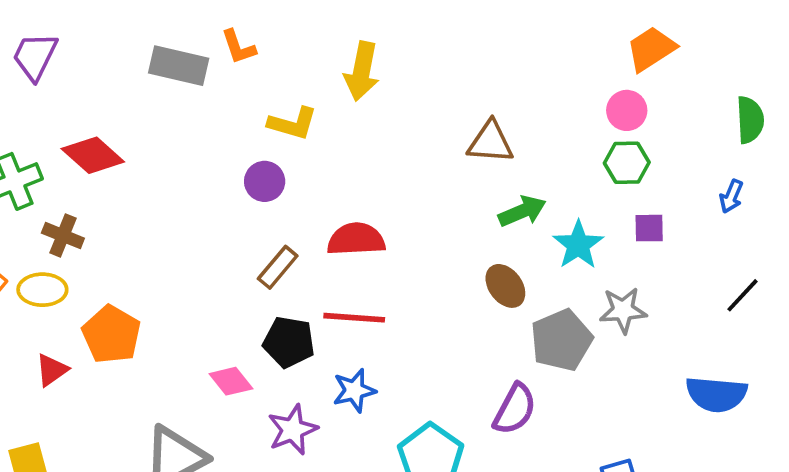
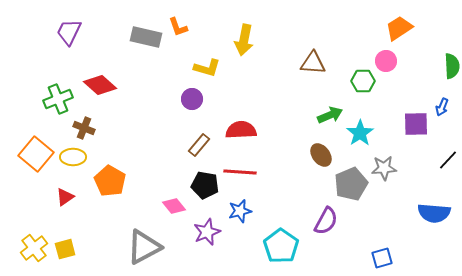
brown triangle: (490, 142) -> (313, 63), moved
green hexagon: (627, 163) -> (363, 81), moved
purple square: (649, 228) -> (416, 124), moved, size x1.5
red triangle: (52, 370) -> (65, 197), moved

